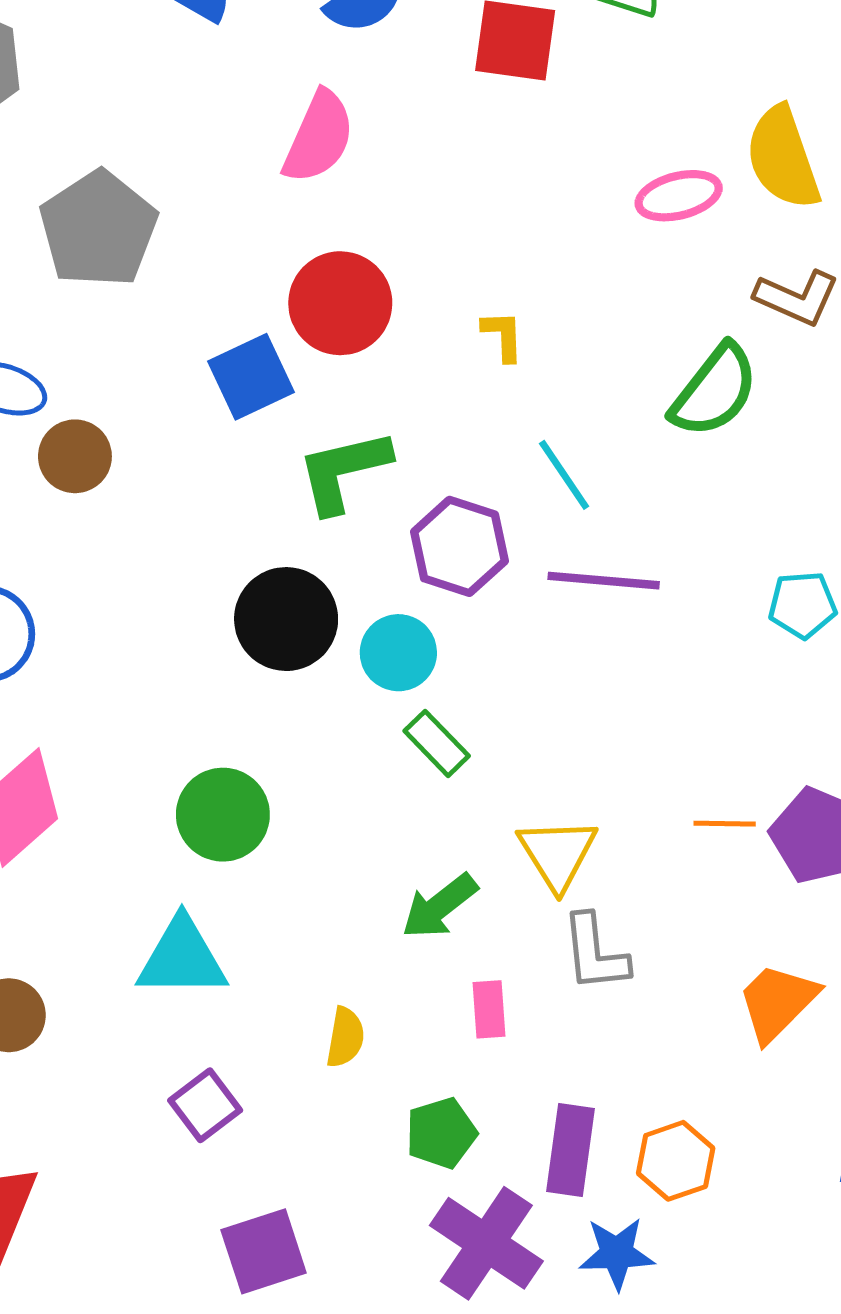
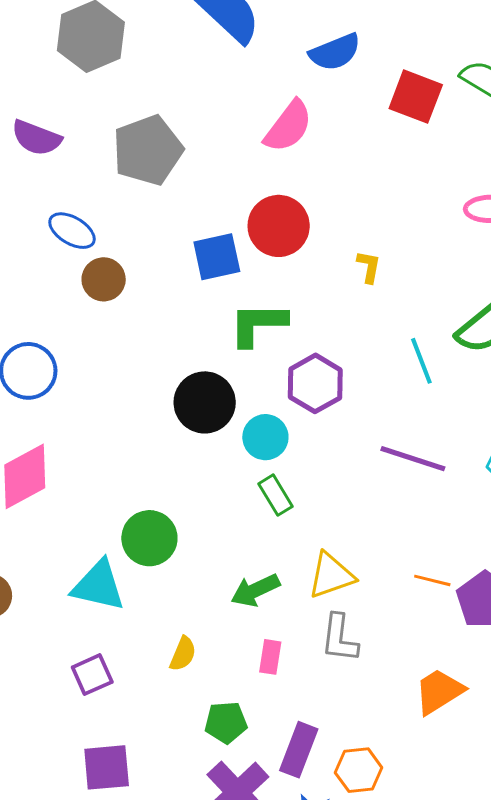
cyan line: (564, 475) -> (421, 361), moved
purple line: (604, 581) -> (413, 459), moved
green circle: (223, 815) -> (149, 538), moved
yellow triangle: (557, 854) -> (331, 575), turned 30

